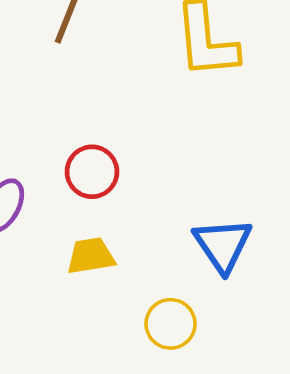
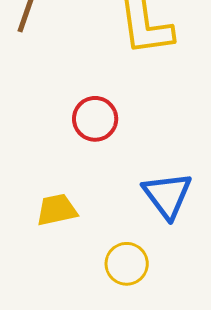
red circle: (92, 172) -> (95, 119), moved

